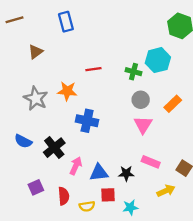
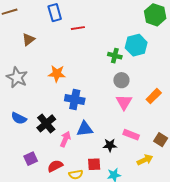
red line: (93, 69) -> (78, 28), moved
gray star: (36, 98) -> (17, 77), moved
orange rectangle: (173, 104) -> (154, 96), moved
blue triangle: (99, 173) -> (85, 129), moved
red semicircle: (64, 196) -> (55, 166), turned -112

